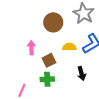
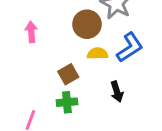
brown circle: (53, 22) -> (87, 24), moved
pink arrow: (31, 48) -> (31, 32), moved

